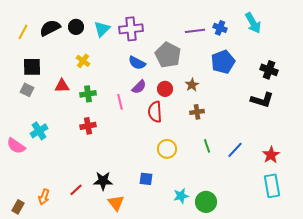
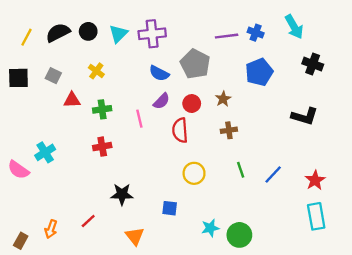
black square: (32, 67) -> (18, 78), moved
black cross: (269, 70) -> (313, 64), moved
gray square: (27, 90) -> (53, 76), moved
black star: (103, 181) -> (122, 194), moved

